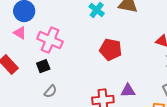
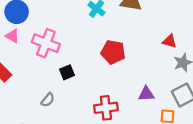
black square: (43, 66) -> (67, 72), moved
purple triangle: (128, 91) -> (146, 94), moved

